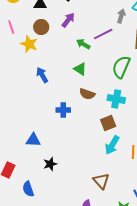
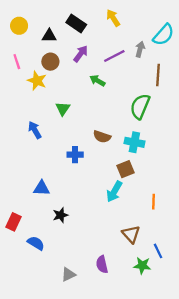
purple line: (103, 34) -> (114, 56), moved
green triangle: (80, 69) -> (63, 109), moved, turned 32
blue arrow: (42, 75) -> (35, 130), moved
cyan arrow: (112, 145) -> (114, 192), moved
brown triangle: (101, 181) -> (131, 234), moved
blue semicircle: (28, 189) -> (36, 243), turned 140

